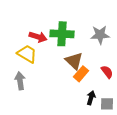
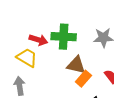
brown triangle: (74, 61) -> (76, 65), turned -30

